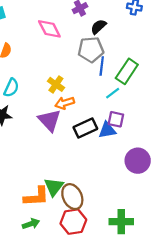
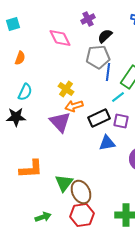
black rectangle: (85, 128) -> (99, 118), moved
blue triangle: (107, 130) -> (107, 143), moved
orange L-shape: (36, 197) -> (31, 169), moved

